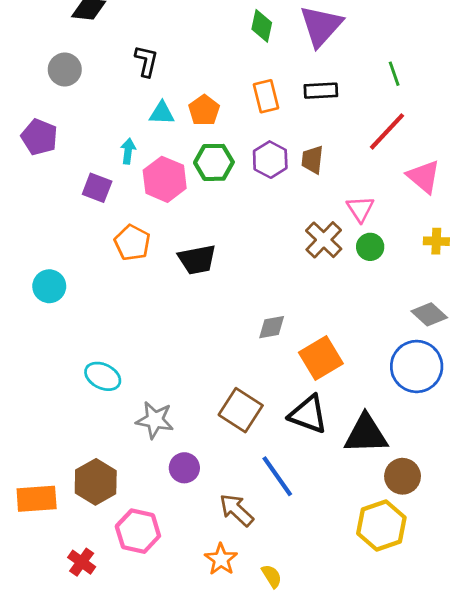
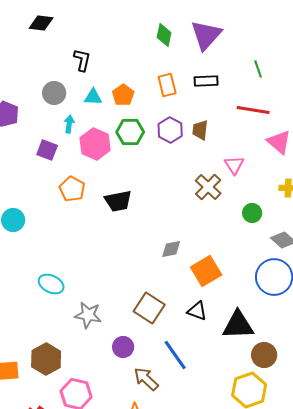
gray circle: (65, 70) -> (54, 93), moved
red line: (387, 131) -> (253, 110), turned 56
green circle: (370, 247) -> (252, 213), moved
black triangle: (308, 414) -> (197, 311), size x0.7
purple circle: (184, 468) -> (123, 347), moved

